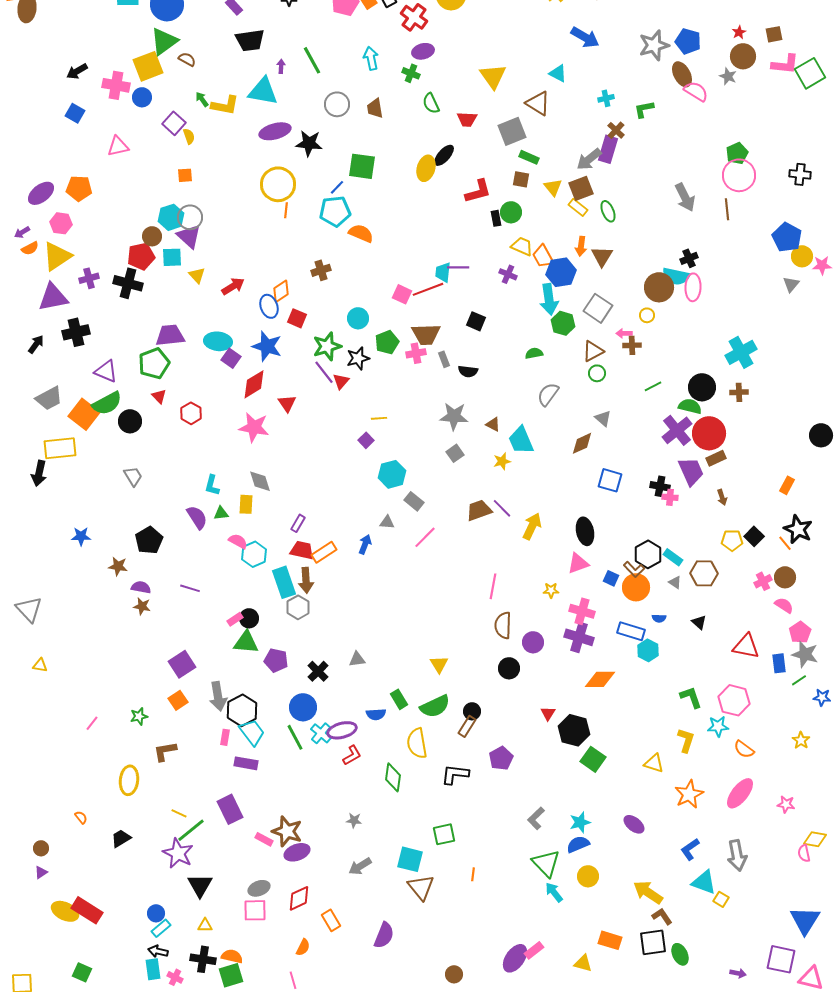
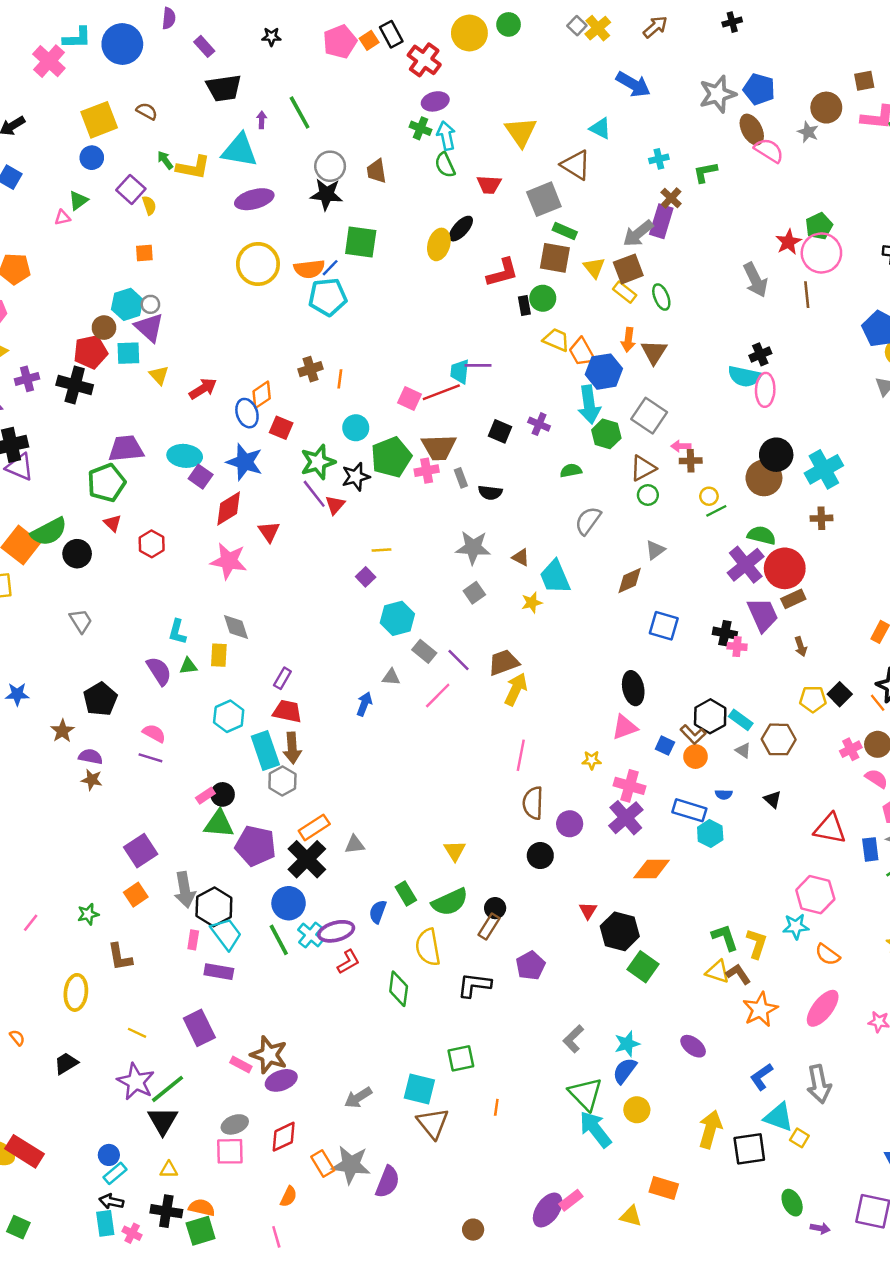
red star: (739, 32) -> (788, 242), moved, size x1.5
green triangle: (164, 41) -> (78, 200), moved, size x0.6
cyan arrow: (371, 58) -> (446, 136), moved
pink cross: (116, 85) -> (49, 61), moved, turned 32
black star: (309, 143) -> (326, 194), moved
pink triangle: (118, 146) -> (62, 218), size x0.6
brown square: (521, 179) -> (555, 258), size x1.5
orange line: (286, 210) -> (340, 379), moved
gray circle: (190, 217) -> (150, 304), size x0.6
orange semicircle: (361, 233) -> (309, 269), moved, turned 150
purple cross: (508, 274) -> (539, 424), moved
brown circle: (659, 287) -> (764, 478), moved
yellow circle: (647, 315) -> (709, 496), moved
green pentagon: (387, 342) -> (391, 457), size x1.4
purple triangle: (106, 371) -> (20, 467), moved
black circle: (702, 387) -> (776, 455), moved
gray triangle: (603, 418) -> (655, 550), turned 42
purple line: (502, 508) -> (458, 660), moved
yellow arrow: (532, 526) -> (516, 689), moved
pink semicircle: (238, 541) -> (154, 733), moved
orange rectangle: (324, 552) -> (314, 827), moved
brown star: (118, 566) -> (62, 731), turned 30
orange circle: (636, 587) -> (696, 757), size x0.7
purple cross: (579, 637) -> (626, 818), turned 32
purple pentagon: (276, 660) -> (256, 846), size x1.4
black cross: (318, 671) -> (307, 859), size x1.5
green L-shape: (691, 697) -> (725, 937), moved
blue semicircle: (376, 714) -> (378, 912), turned 114
brown L-shape: (165, 751) -> (120, 957), turned -90
gray star: (354, 820) -> (351, 1165), moved, size x2.0
green line: (191, 830) -> (168, 1089), moved
blue semicircle: (578, 844) -> (625, 1071), turned -30
cyan arrow: (554, 892) -> (595, 1129), size x1.5
yellow arrow: (648, 892) -> (710, 1129), turned 72
brown L-shape: (662, 916) -> (738, 974), moved
black square: (653, 942) -> (749, 1149), moved
green ellipse: (680, 954) -> (792, 1203), moved

